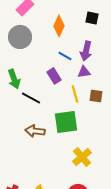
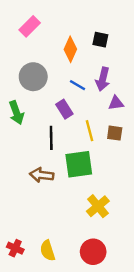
black square: (92, 18) -> (100, 40), moved
gray circle: (20, 37) -> (33, 77), moved
purple triangle: (84, 72) -> (116, 103), moved
black line: (31, 98) -> (51, 138), moved, turned 60

